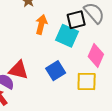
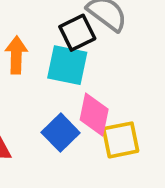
pink diamond: (96, 55) -> (94, 115), moved

